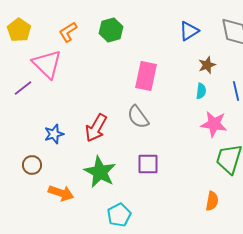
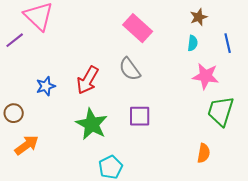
pink rectangle: (146, 76) -> (138, 28), turned -60
brown circle: (32, 165) -> (14, 113), moved
orange arrow: (61, 193) -> (27, 145), moved, turned -55

